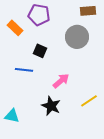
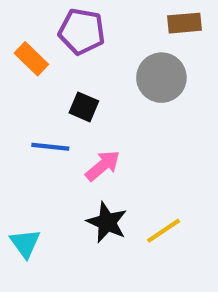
pink arrow: (61, 81) -> (103, 166), moved
yellow line: (89, 101) -> (164, 231), moved
cyan triangle: (12, 116) -> (25, 243), turned 42

